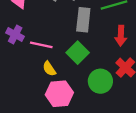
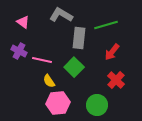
red arrow: (121, 36) -> (112, 52), turned 36
green circle: (100, 81) -> (97, 105), moved

